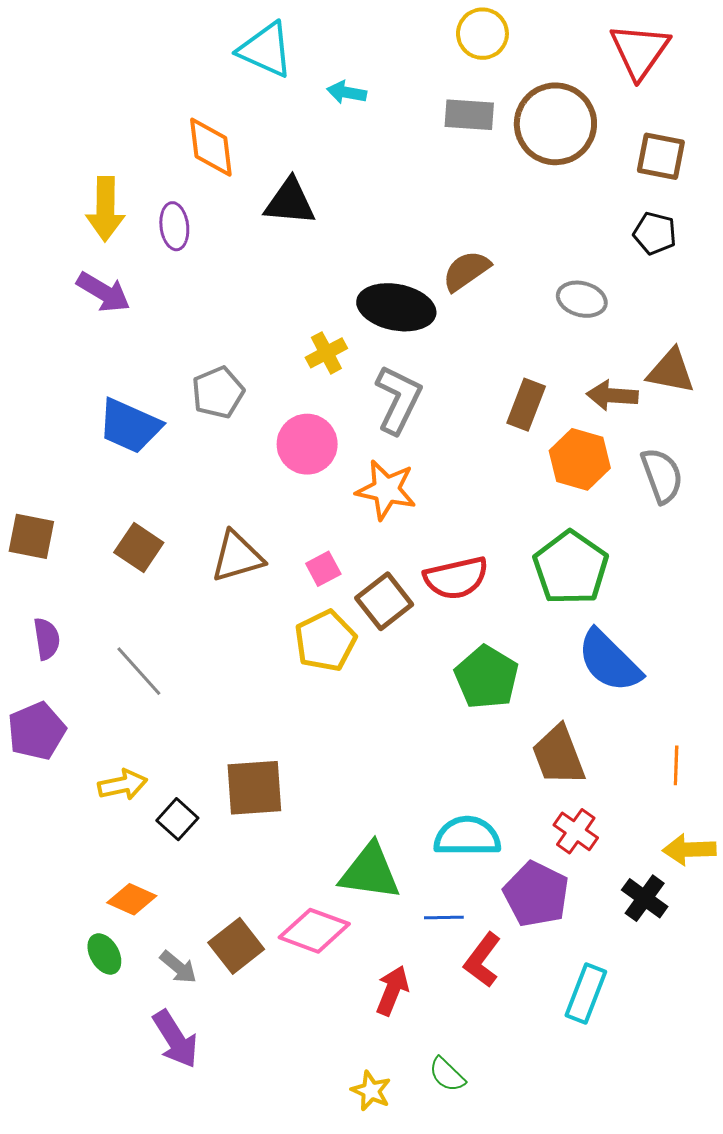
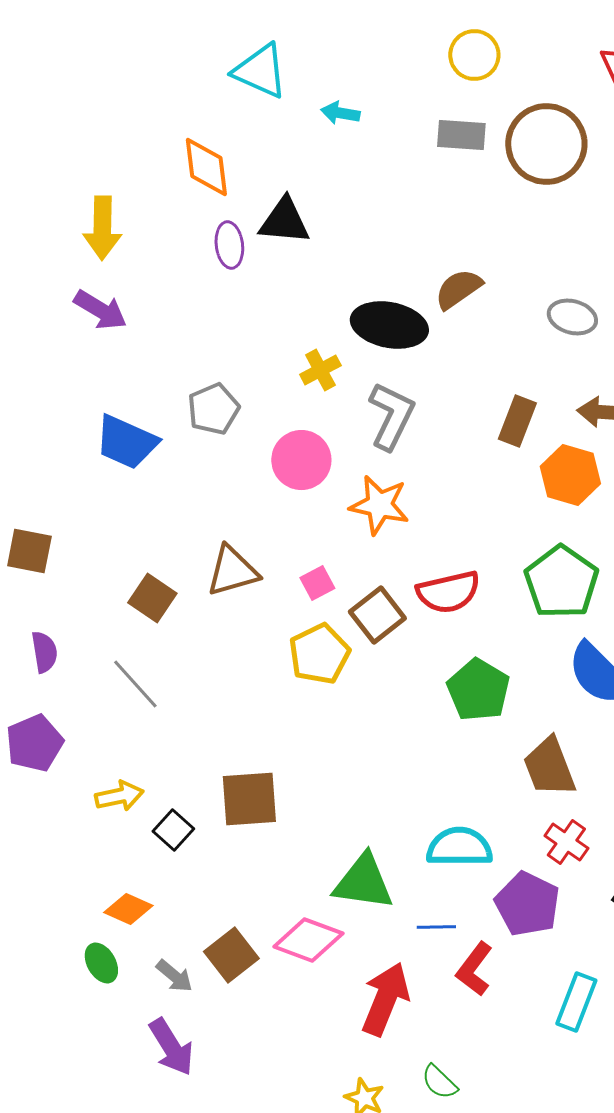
purple ellipse: (174, 226) -> (229, 245), moved
brown square: (139, 548) -> (152, 598), moved
red arrow: (392, 990) -> (385, 999), size x1.5

